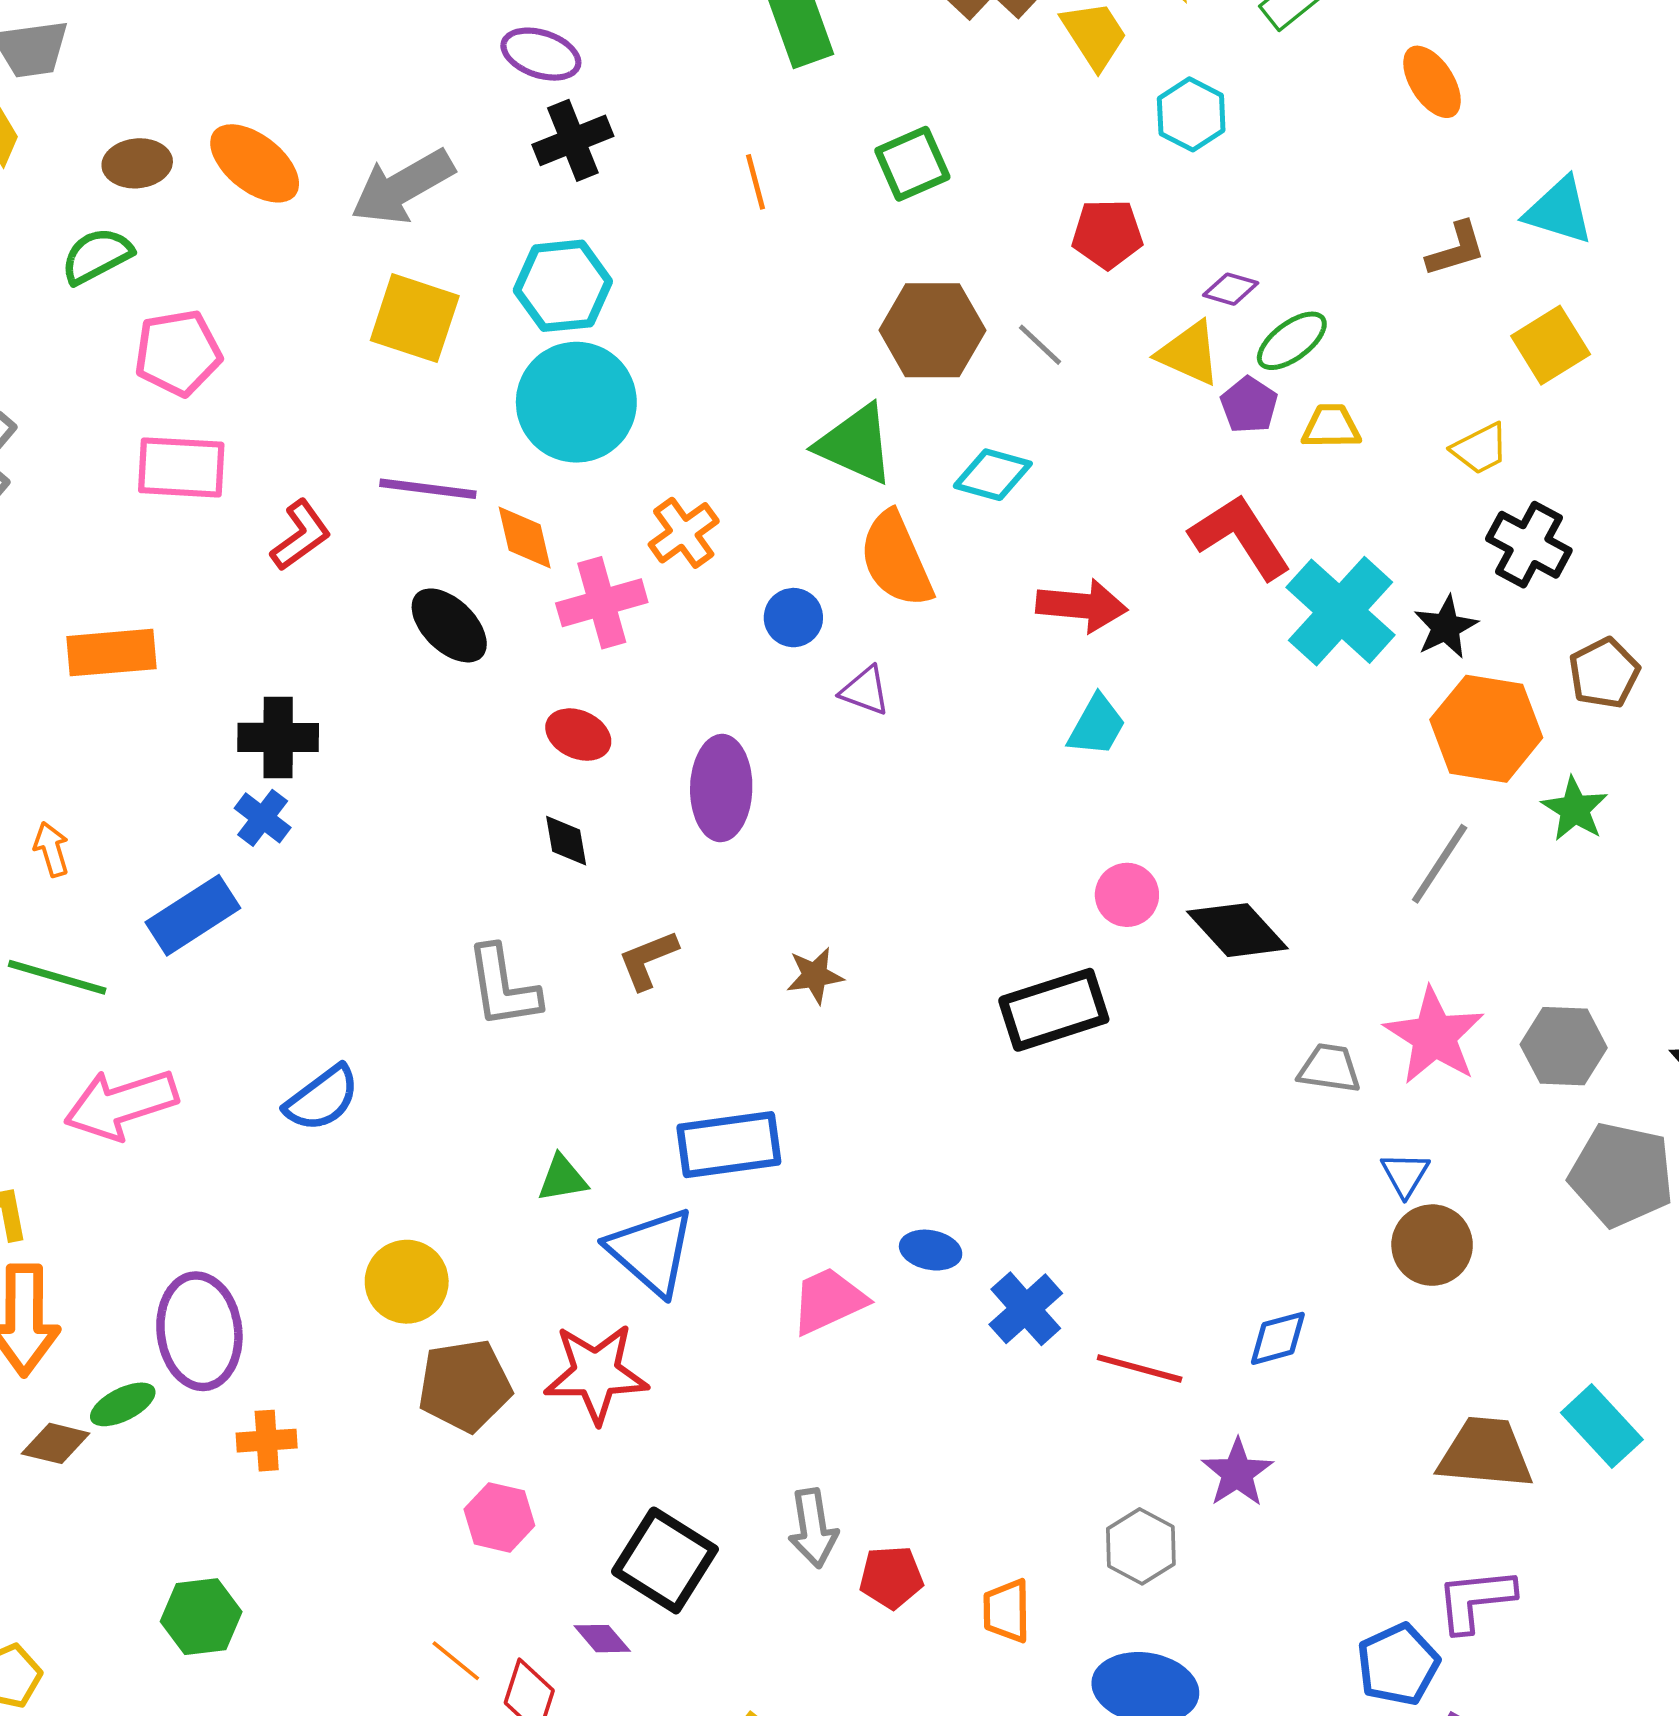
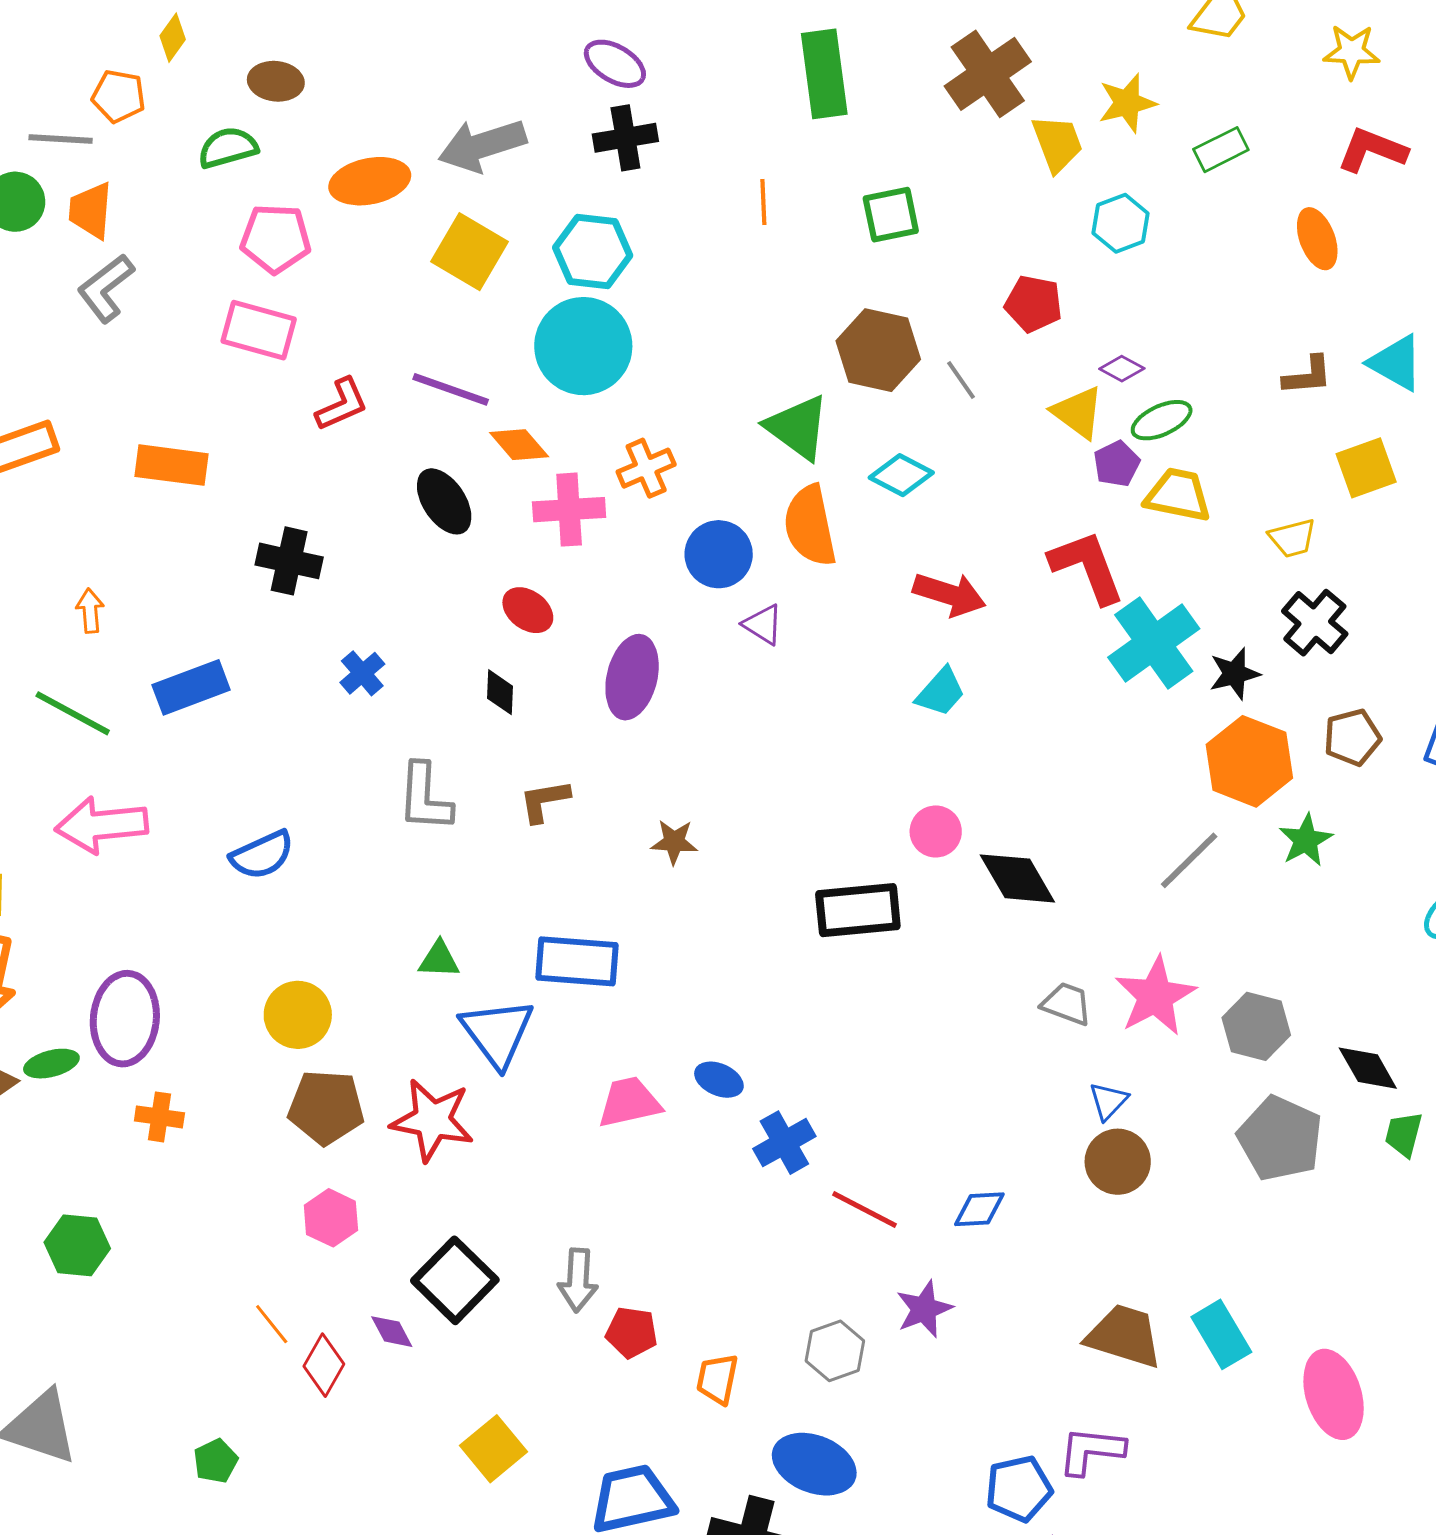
orange ellipse: (255, 163) -> (370, 181), moved, turned -62
yellow trapezoid: (1331, 427) -> (1178, 495), size x1.4
orange diamond: (525, 538) -> (519, 445), turned -40
blue circle: (793, 618) -> (719, 554), size x1.4
blue cross: (263, 818) -> (362, 673), moved

